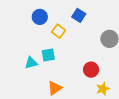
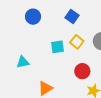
yellow square: (59, 31) -> (77, 42), moved
cyan square: (48, 55) -> (58, 47), moved

